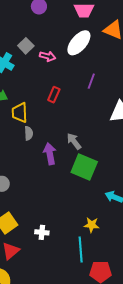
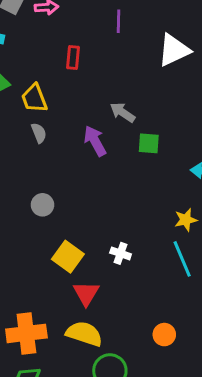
gray semicircle: (29, 133) -> (39, 133), moved
green square: (84, 167) -> (149, 143), size x0.6
white cross: (42, 232) -> (121, 253), turned 32

